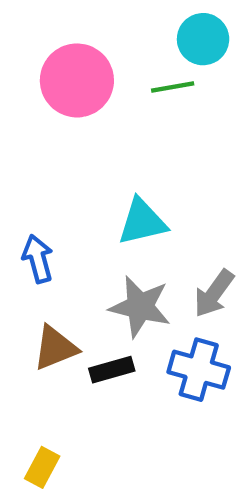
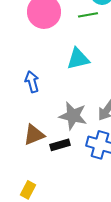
cyan triangle: (142, 222) -> (78, 59), moved
blue arrow: (38, 259) -> (32, 82), moved

